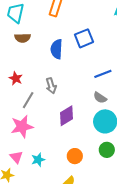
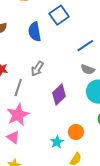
gray arrow: (51, 86) -> (37, 69), turned 63
pink triangle: (16, 157) -> (13, 137), moved
cyan star: (38, 160) -> (57, 142), moved

